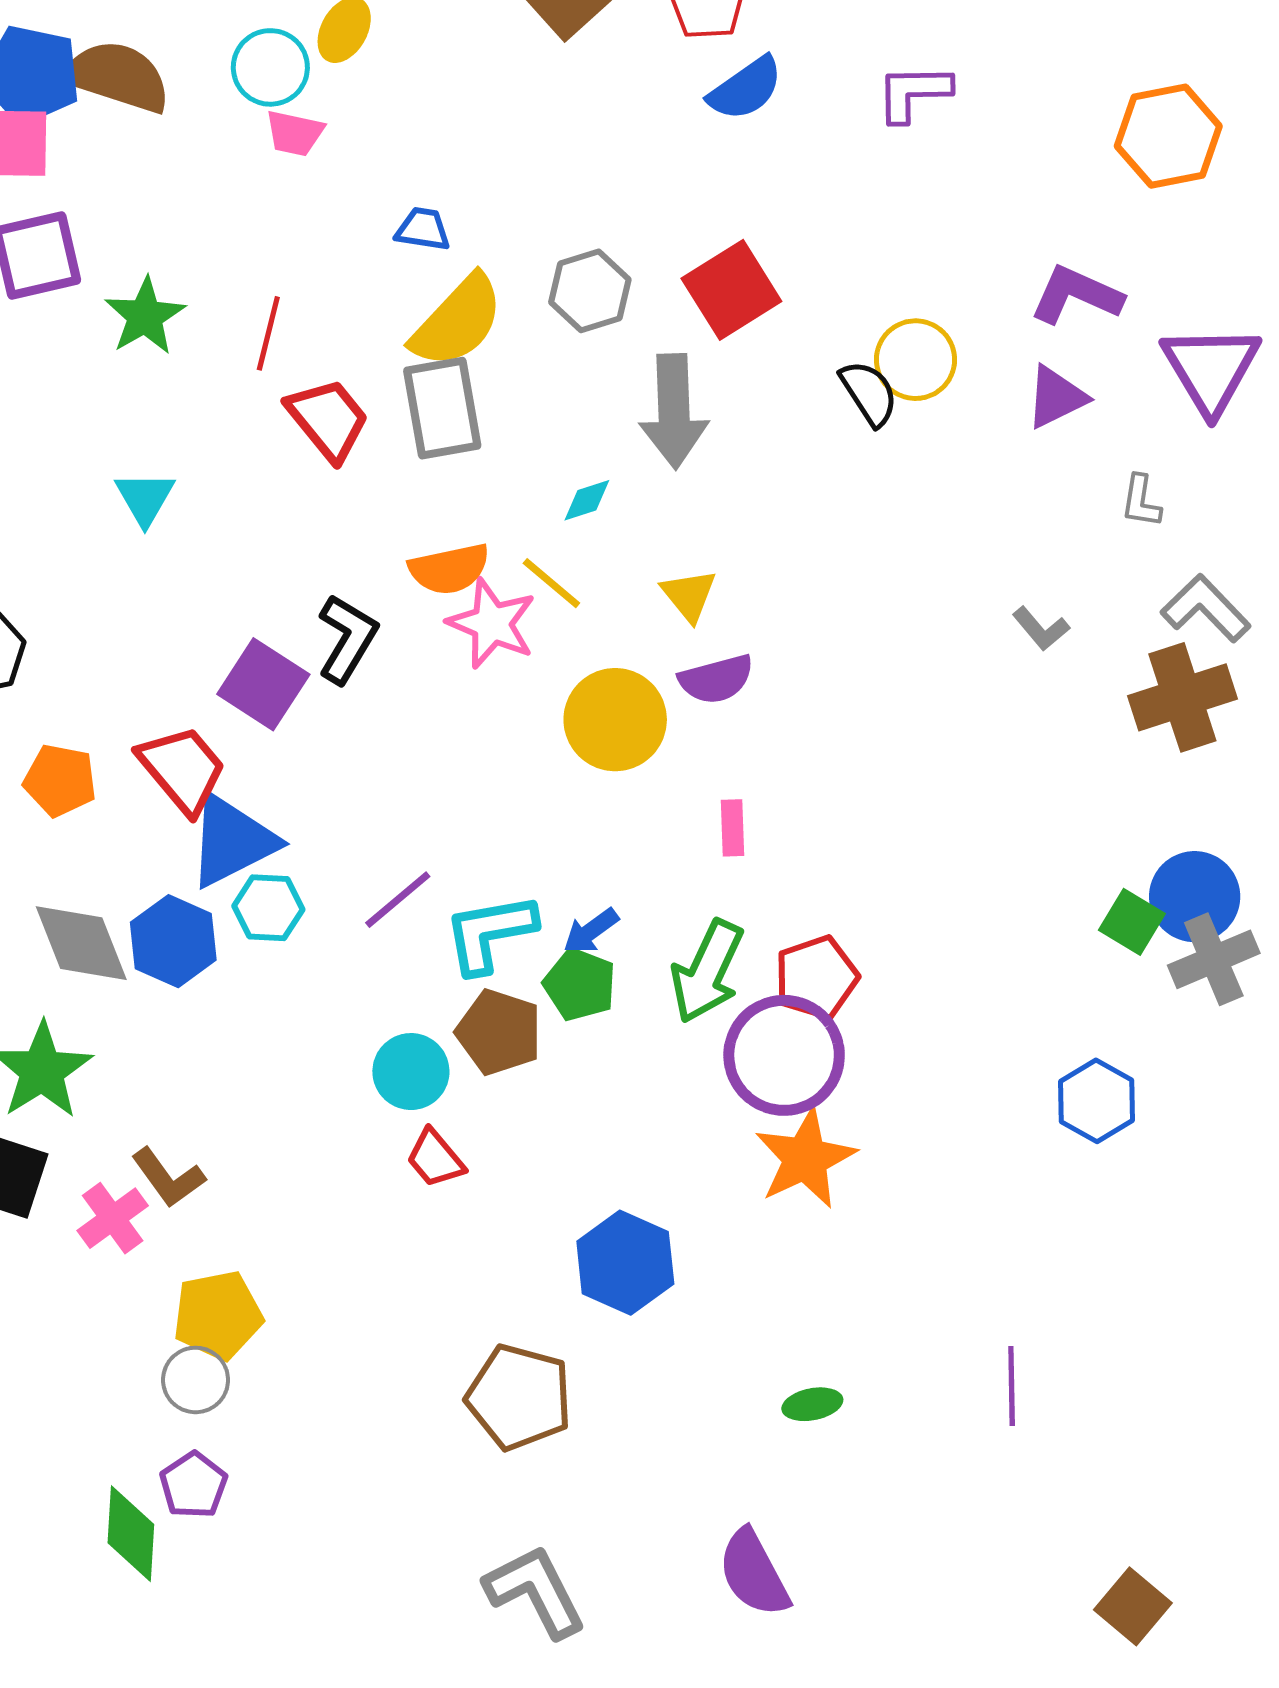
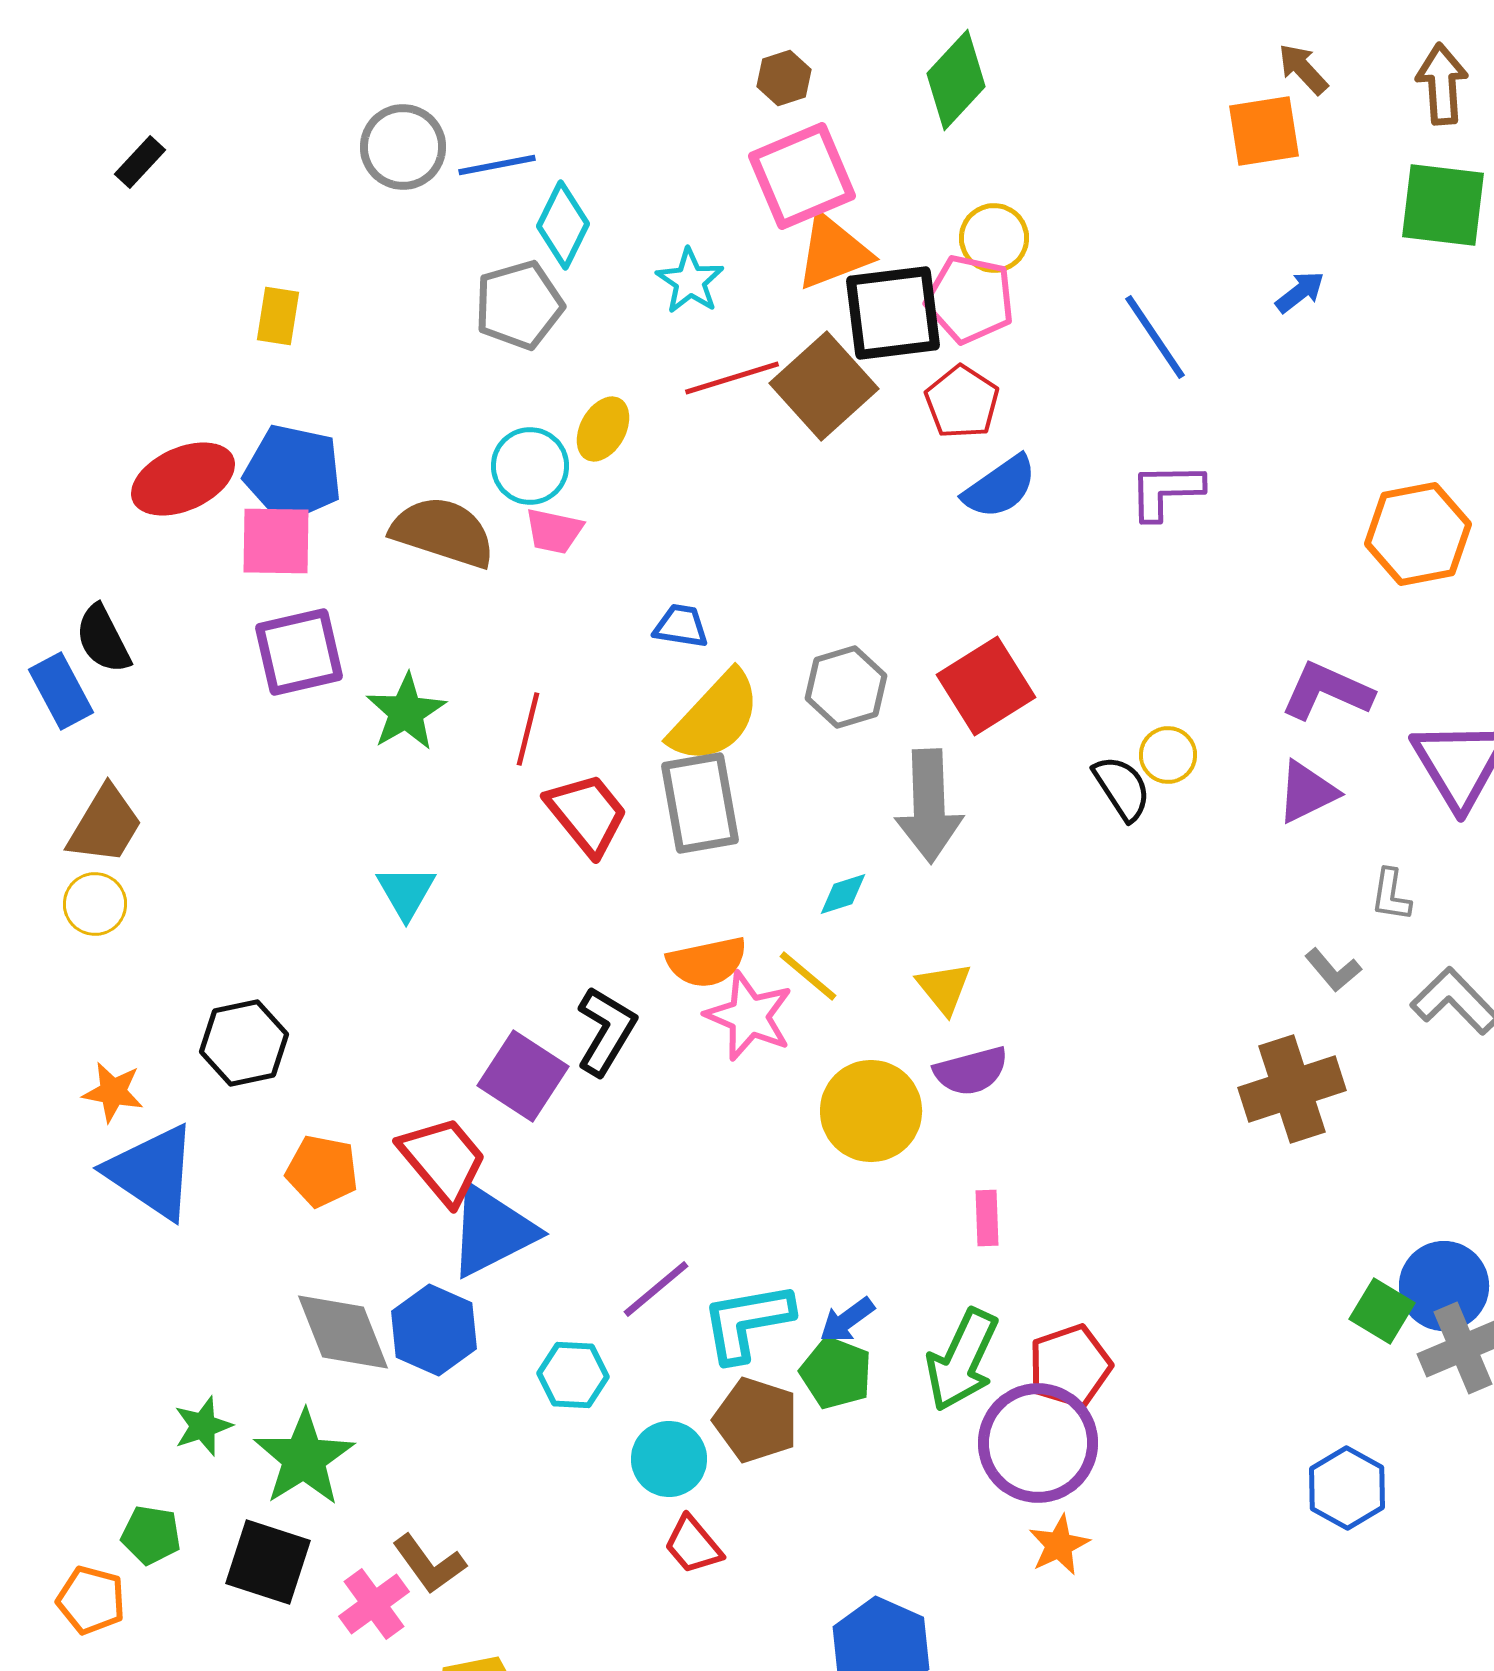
brown semicircle: (118, 77) -> (443, 532), moved
yellow circle: (916, 360) -> (1168, 755), size x0.7
gray L-shape: (1041, 629) -> (1333, 970), moved
brown cross: (1182, 697) -> (1292, 1089), moved
cyan hexagon: (268, 908) -> (573, 1375), moved
orange star: (805, 1158) -> (1059, 1545), size x0.6

